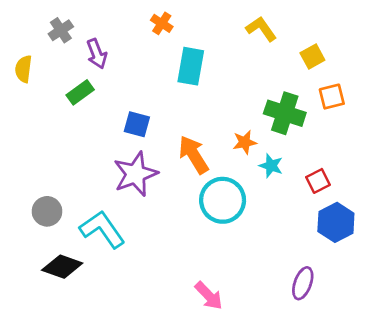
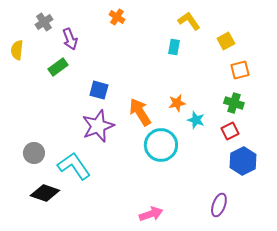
cyan rectangle: (191, 66) -> (174, 47), moved, size x0.6
green cross: (285, 113) -> (234, 103), moved, size x0.7
pink arrow: (209, 296) -> (151, 214), turned -65

